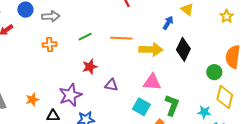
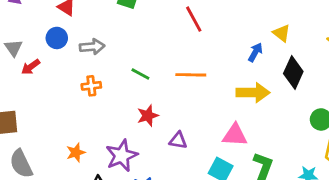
green line: (85, 37) -> (140, 74), turned 56
black diamond: (183, 49) -> (293, 73), moved
yellow arrow: (151, 50) -> (253, 93), moved
orange star: (32, 100) -> (76, 153), moved

